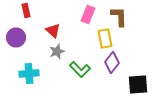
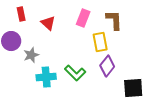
red triangle: (53, 30) -> (48, 23), moved
gray star: (57, 51) -> (31, 55), moved
cyan cross: (29, 73) -> (46, 77), moved

